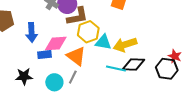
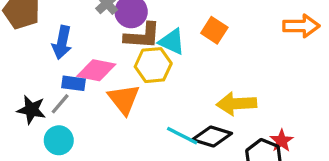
cyan triangle: (103, 42) -> (172, 42), moved
yellow arrow: (125, 45) -> (236, 104), moved
gray line: (73, 77) -> (60, 104), moved
cyan circle: (54, 82) -> (59, 140), moved

